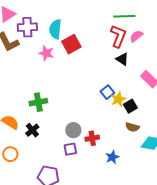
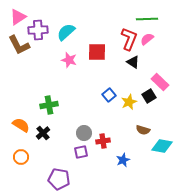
green line: (124, 16) -> (147, 19), moved
cyan semicircle: (55, 29) -> (66, 32), turned 42
red square: (71, 44) -> (97, 52), moved, turned 30
pink star: (46, 53) -> (69, 60), moved
blue square: (107, 92) -> (109, 95), moved
black square: (130, 106) -> (149, 96), moved

